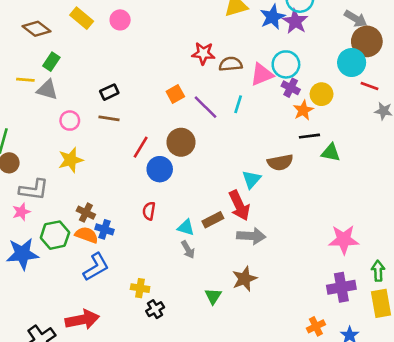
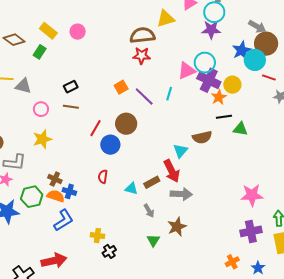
blue star: (272, 17) -> (242, 50), moved
purple star: (295, 21) -> (211, 30), turned -30
green rectangle: (51, 62) -> (40, 52), moved
brown semicircle: (231, 64) -> (142, 35), moved, size x1.4
purple cross: (291, 88) -> (209, 80), size x1.6
gray arrow: (188, 250) -> (149, 211), moved

